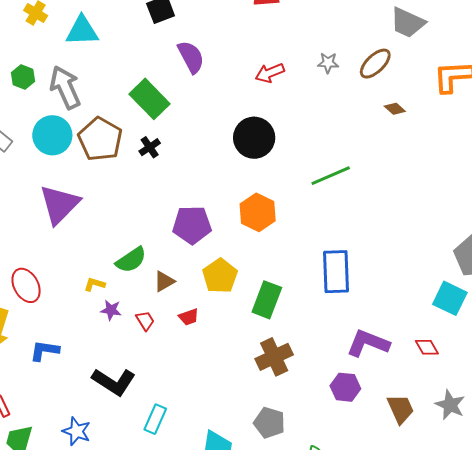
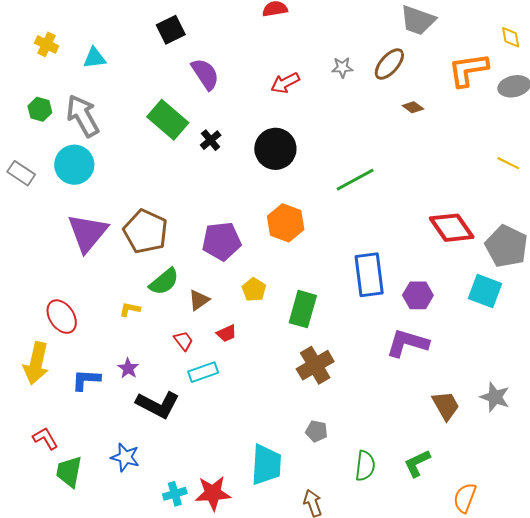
cyan triangle: (82, 31) -> (94, 58), size x0.7
brown pentagon: (100, 139) -> (146, 231), moved
black cross: (150, 147) -> (211, 140), moved
yellow pentagon: (220, 276) -> (254, 290), size x0.7
purple star: (111, 310) -> (128, 368), moved, turned 30
red diamond: (427, 347) -> (452, 228), moved, size x1.8
purple hexagon: (345, 387) -> (418, 295), moved
cyan rectangle: (155, 419) -> (203, 372), moved, turned 52
gray pentagon: (269, 423) -> (316, 431), size x0.7

